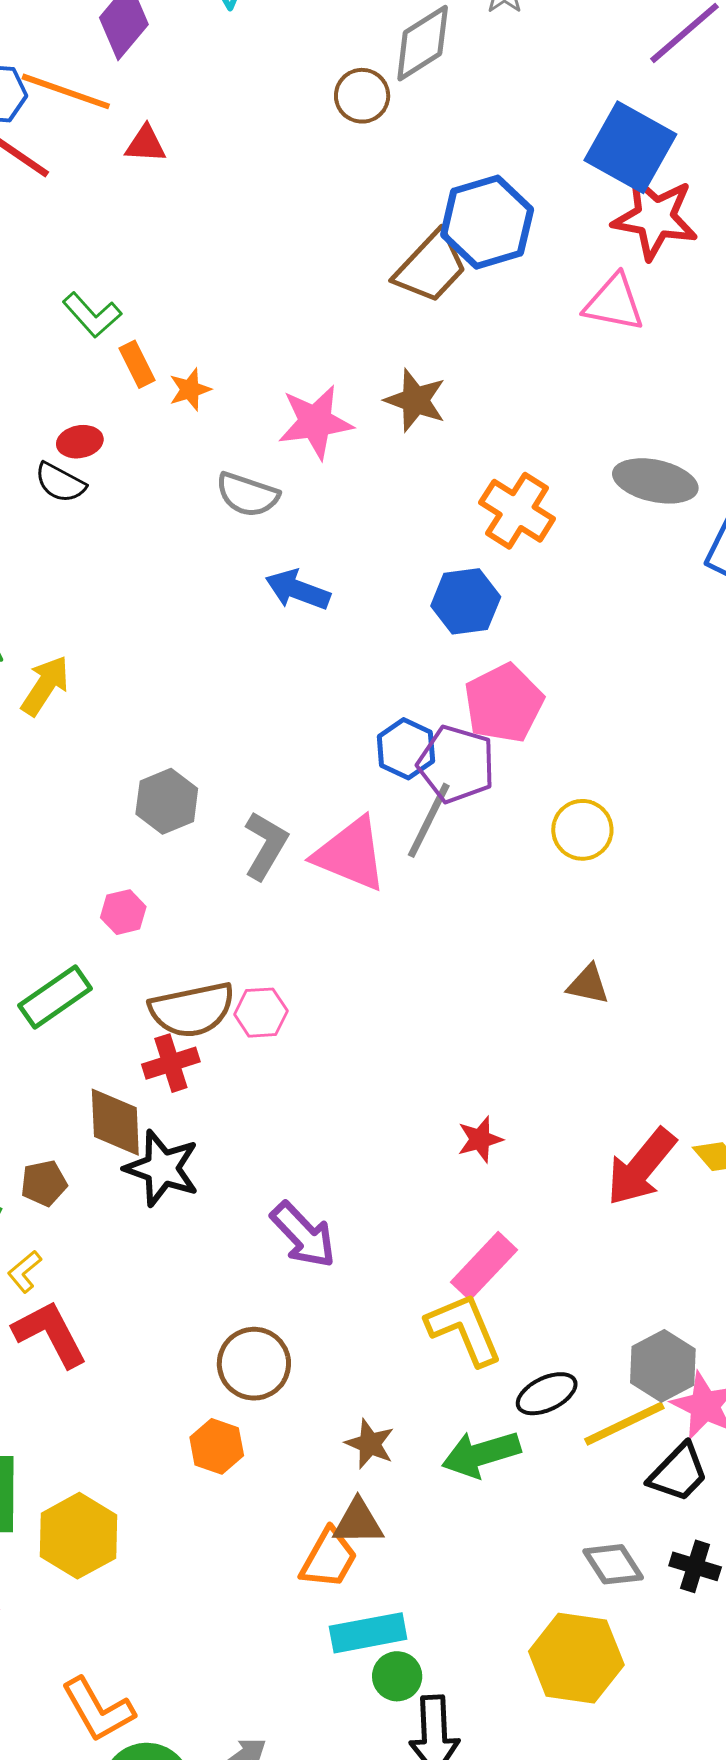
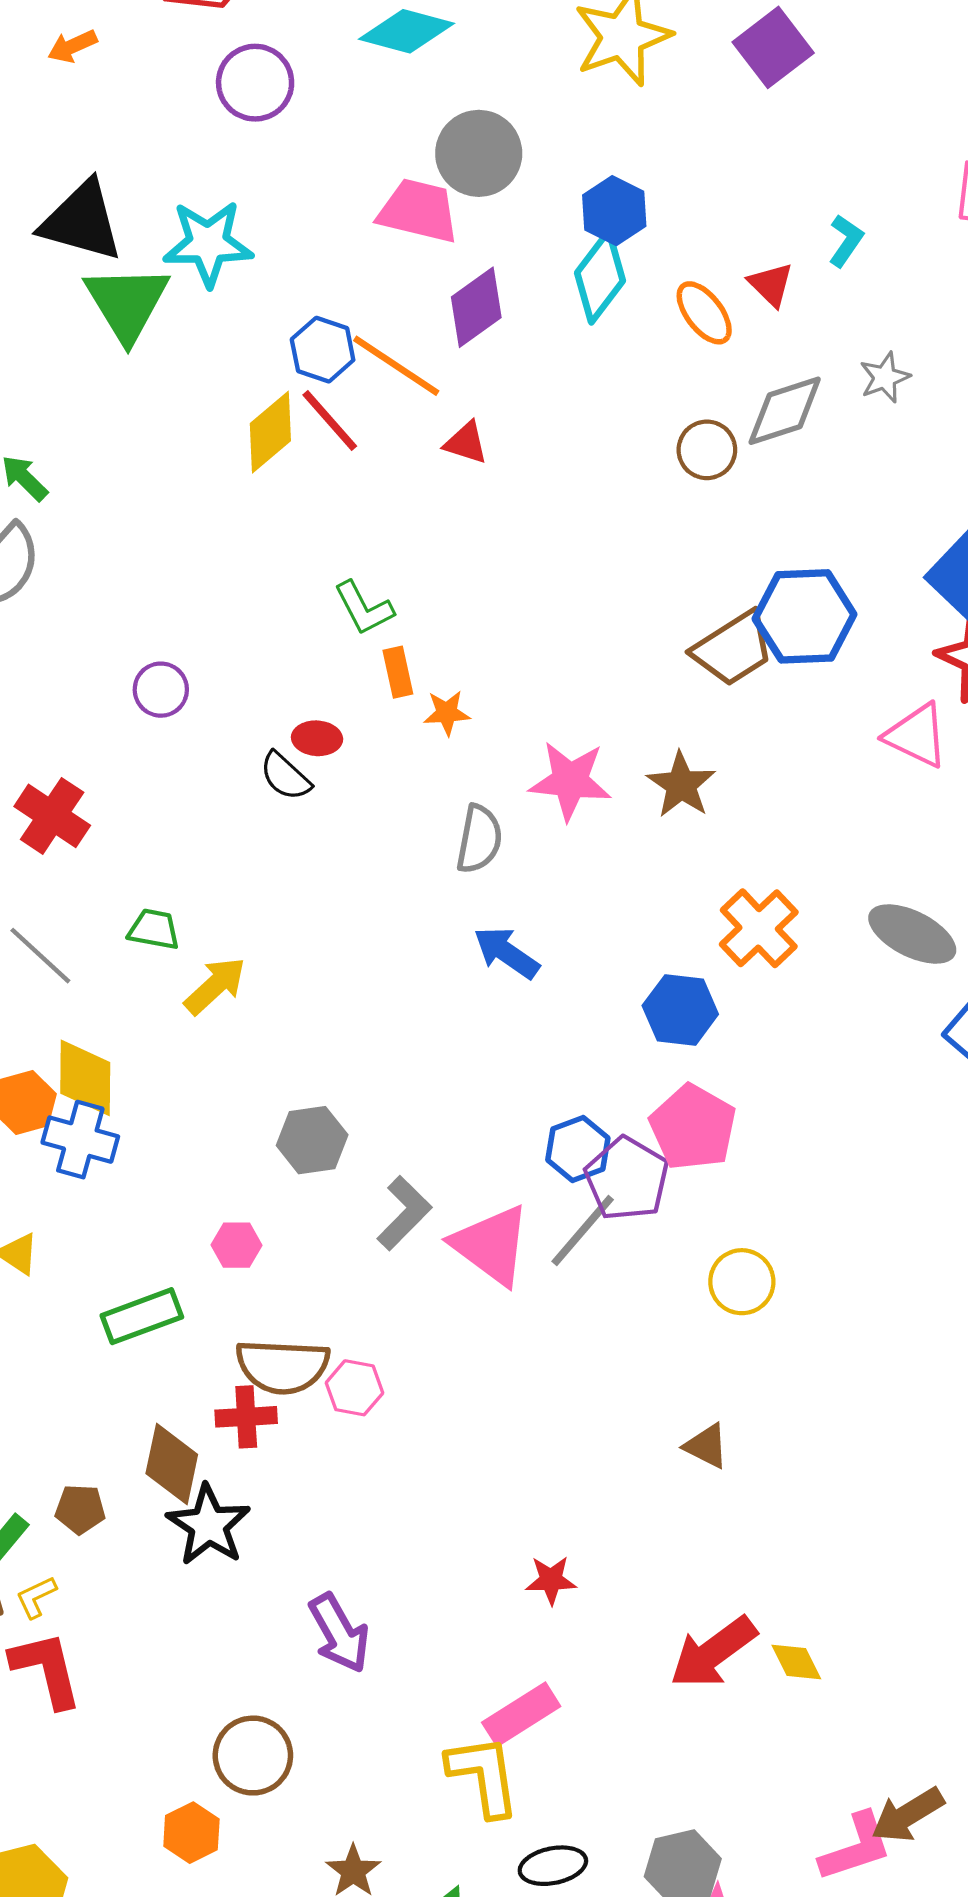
gray semicircle: (247, 495) -> (479, 839), turned -112
pink pentagon: (504, 703) -> (693, 1127), turned -30

